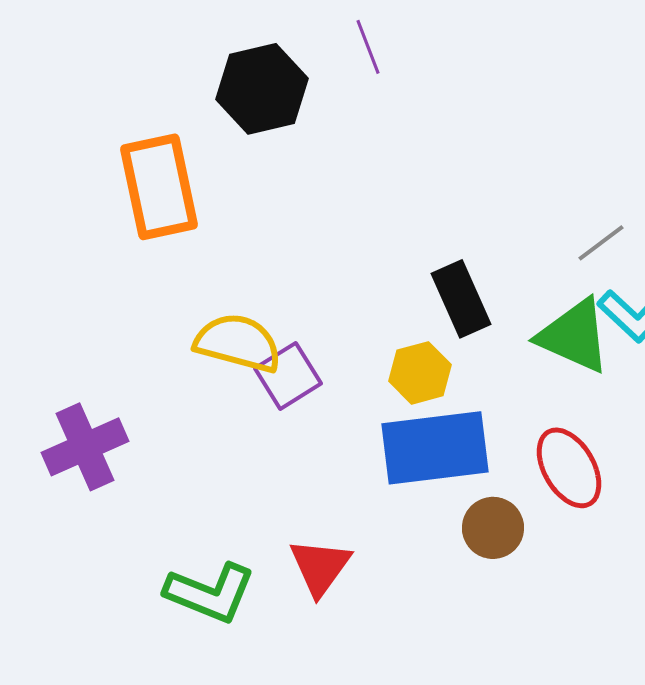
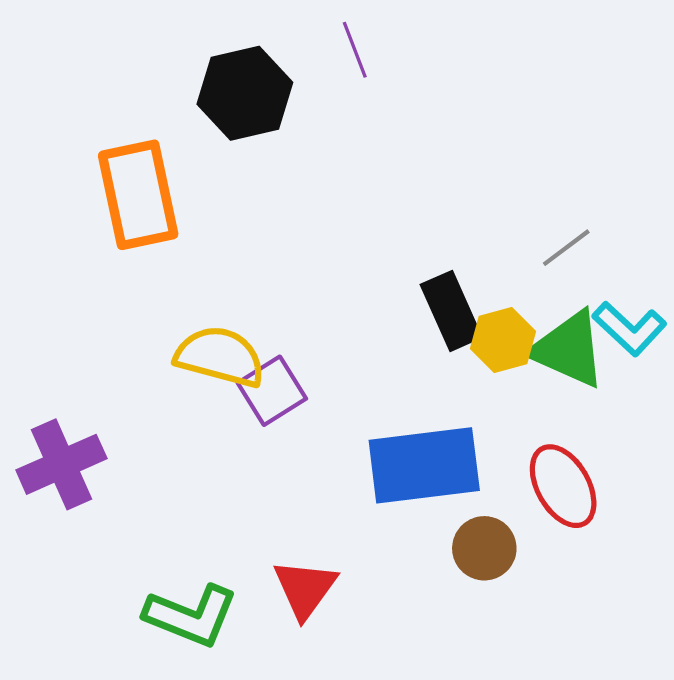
gray line: (601, 243) -> (566, 248), moved
yellow hexagon: (420, 373) -> (503, 340), moved

